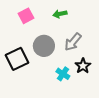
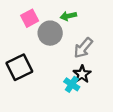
gray circle: (44, 46) -> (50, 33), moved
black star: (83, 66) -> (82, 74), moved

